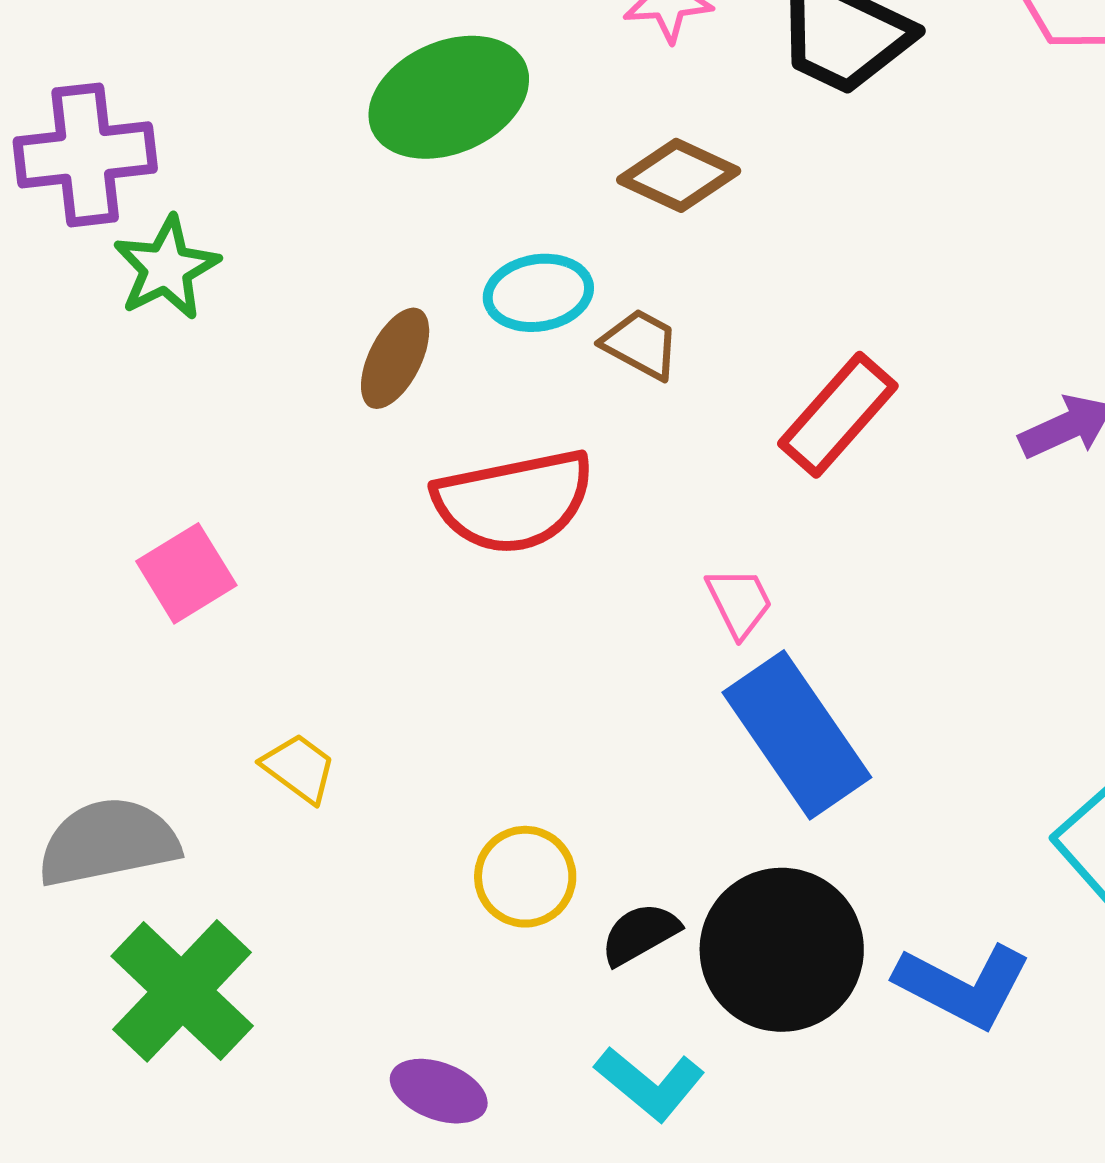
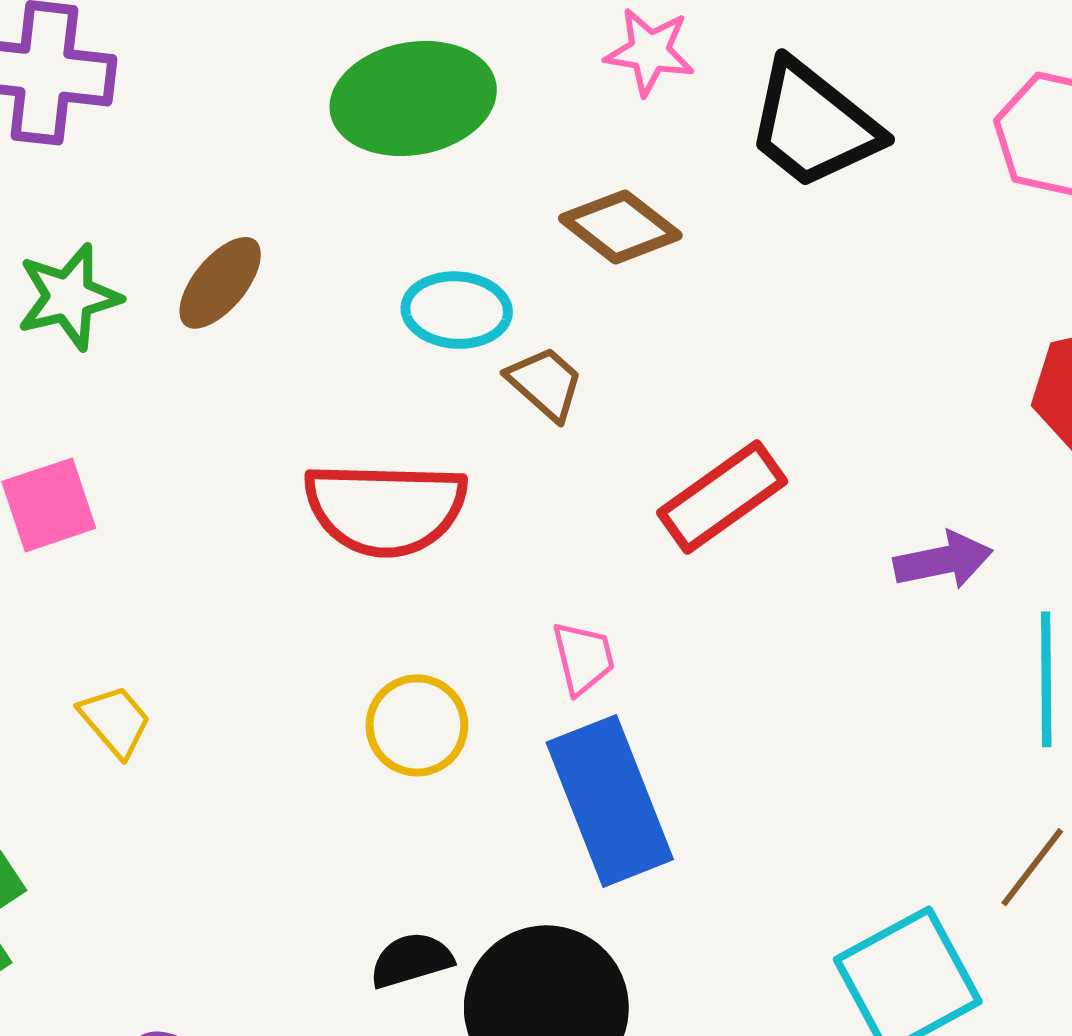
green star: (166, 268) -> (69, 297), moved
brown ellipse: (395, 358) -> (220, 283), moved
yellow circle: (525, 877) -> (417, 725), moved

